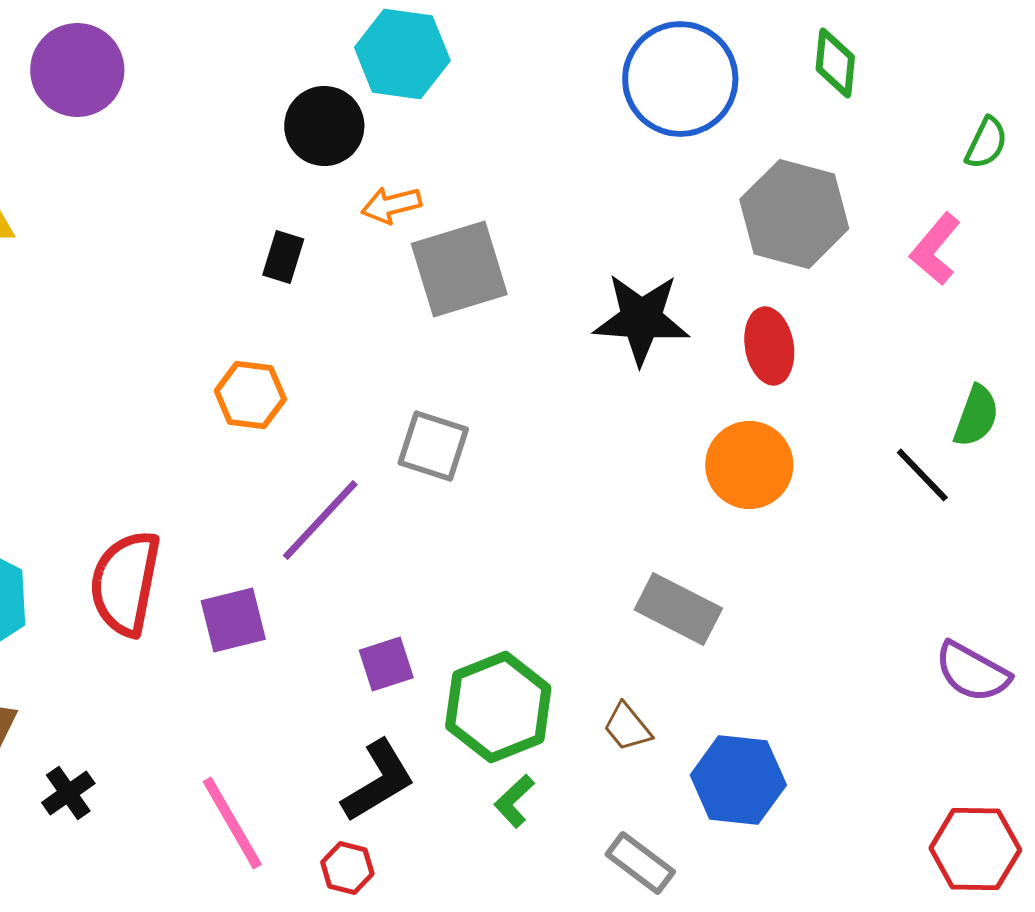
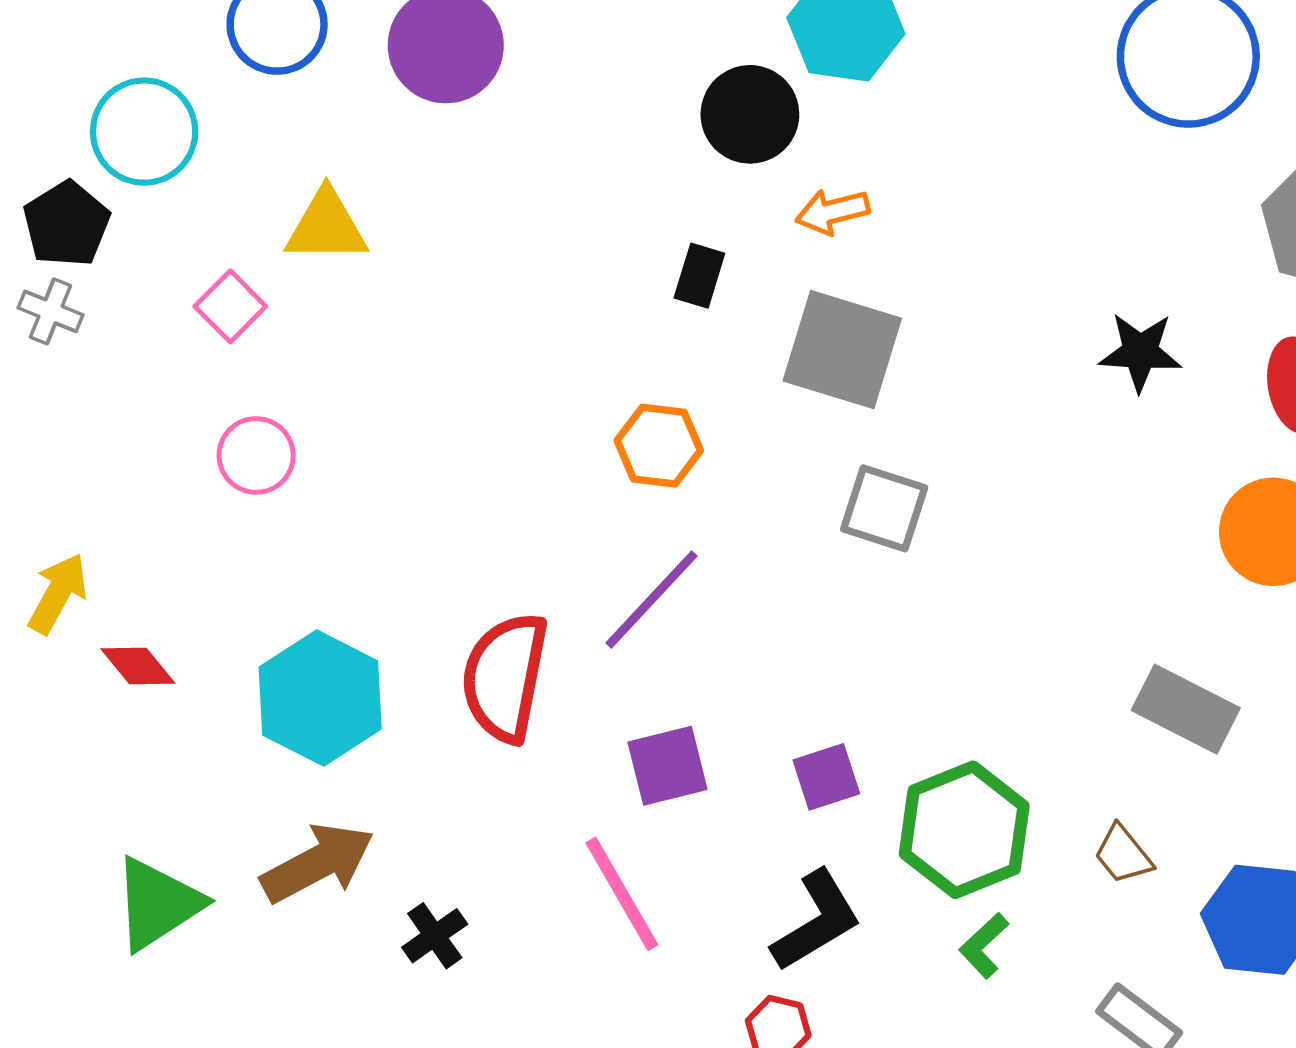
gray square: (459, 269) -> (842, 350), moved, turned 34
black star: (641, 319) -> (1140, 352), size x0.7
purple line: (320, 520) -> (651, 600), moved
purple square: (233, 620) -> (667, 766), moved
pink line: (232, 823) -> (622, 894), moved

